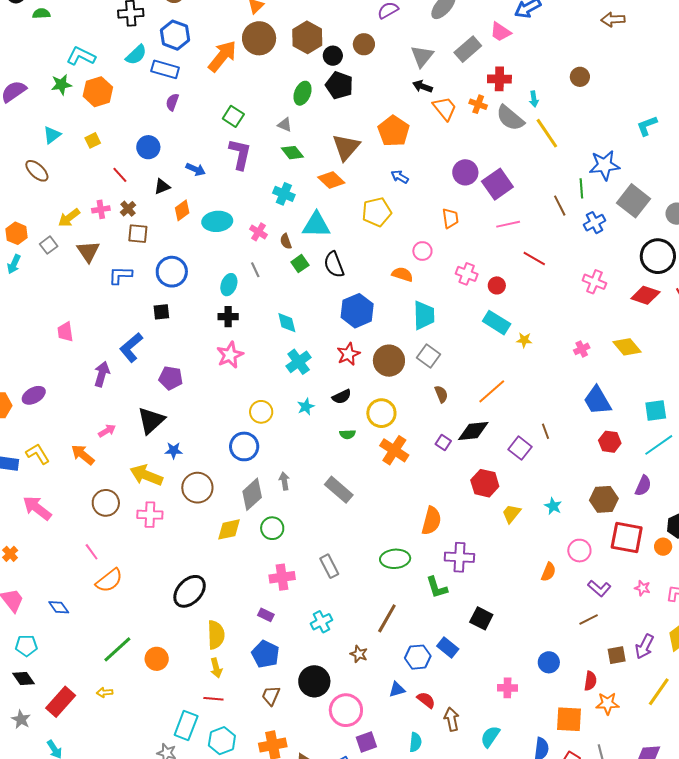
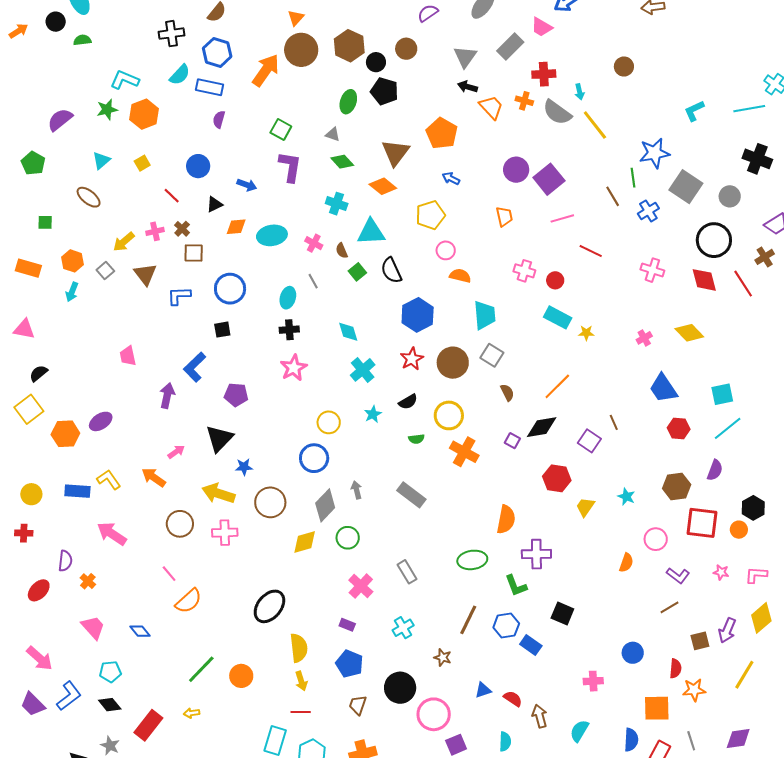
orange diamond: (182, 210) -> (236, 227), turned 35
pink circle: (422, 251) -> (446, 250), moved
red diamond: (645, 295) -> (704, 280), turned 60
pink cross: (282, 577) -> (361, 586), turned -35
blue hexagon: (418, 657) -> (506, 626), moved

